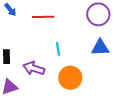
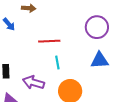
red line: (43, 17) -> (49, 41), moved

